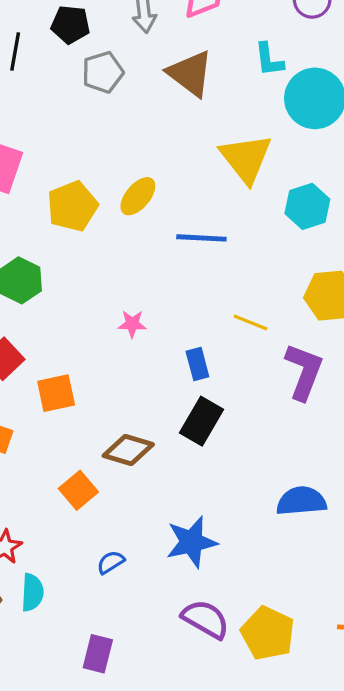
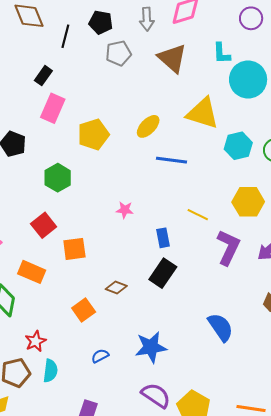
yellow triangle: (246, 158) -> (203, 113), turned -39
yellow ellipse: (138, 196) -> (148, 126), moved
brown diamond: (128, 450) -> (116, 287), size x0.7
blue semicircle: (301, 501) -> (221, 327), turned 56

